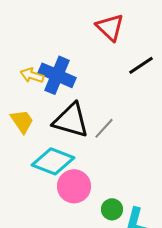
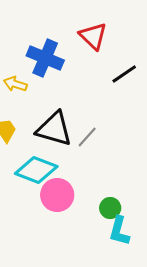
blue cross: (57, 75) -> (45, 58), moved
green circle: (112, 209) -> (110, 208), moved

